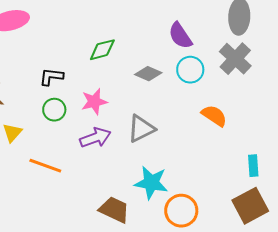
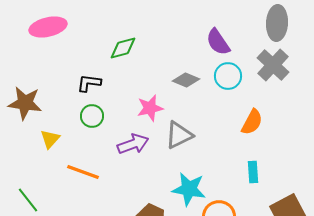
green diamond: (102, 50) -> (123, 48), moved
pink star: (94, 102) -> (150, 108), moved
orange semicircle: (214, 116) -> (252, 122), turned 84
cyan rectangle: (253, 166) -> (253, 172), moved

